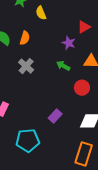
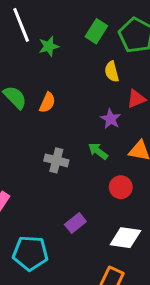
yellow semicircle: (41, 13) -> (112, 72), moved
gray cross: (26, 66) -> (56, 160), moved, turned -35

